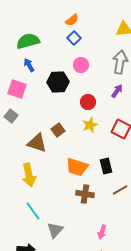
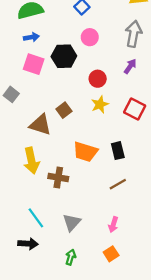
blue arrow: (29, 65) -> (31, 37), turned 112
pink square: (17, 89) -> (34, 64), moved
brown line: (120, 190) -> (118, 184), moved
brown cross: (85, 194) -> (58, 177), moved
cyan line: (33, 211) -> (36, 218), moved
gray triangle: (55, 230) -> (72, 222), moved

